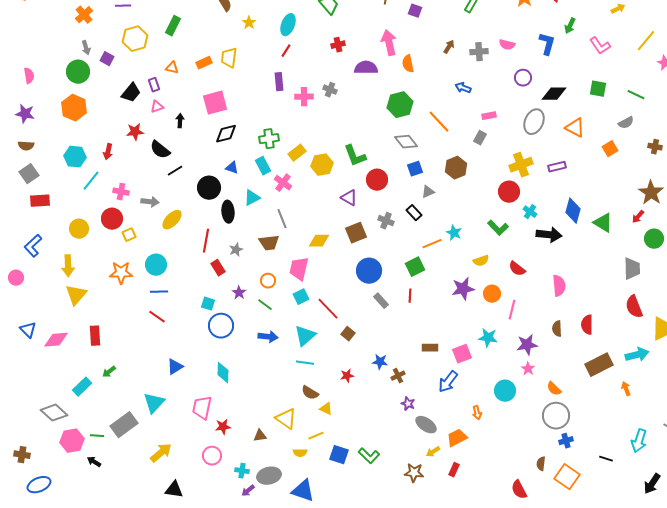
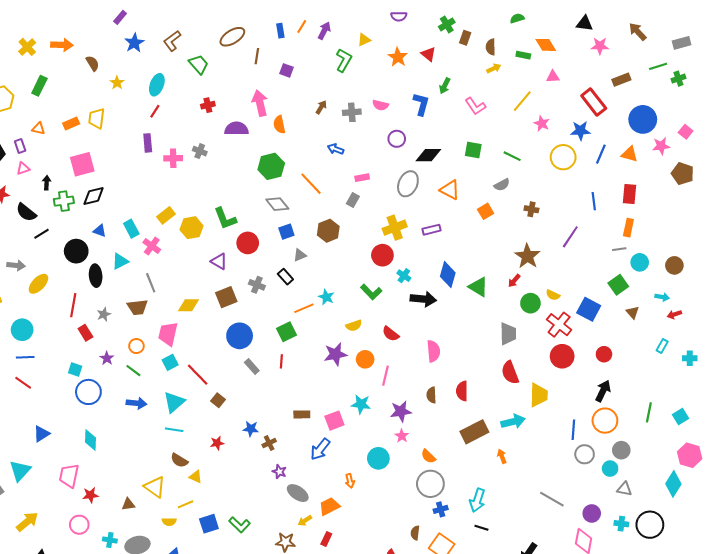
green cross: (269, 139) -> (64, 201), moved
cyan arrow: (639, 441) -> (477, 500), moved
blue square: (339, 455) -> (209, 524), turned -36

